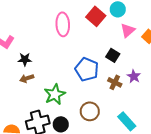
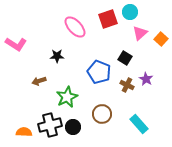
red square: (96, 16) -> (108, 19), turned 30
pink ellipse: (63, 24) -> (75, 27), turned -40
black star: (25, 59) -> (57, 56), moved

